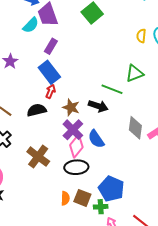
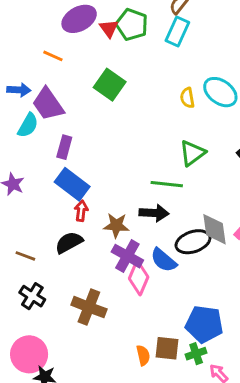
black ellipse: (76, 167) -> (193, 242), moved

